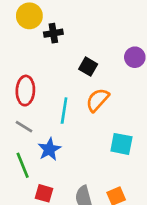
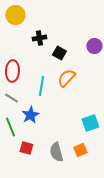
black cross: (53, 33) -> (39, 38), moved
cyan square: (121, 144) -> (90, 123), moved, turned -30

